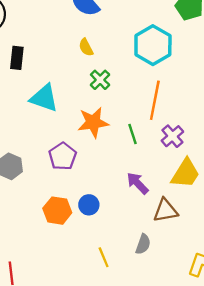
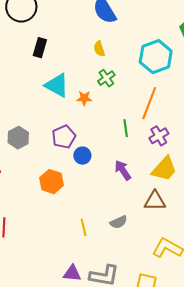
orange star: (93, 122) -> (84, 98), moved, size x0.6
blue circle: (89, 205) -> (82, 156), moved
brown triangle: (165, 211) -> (155, 201), moved
gray semicircle: (143, 244) -> (119, 222), turned 36

